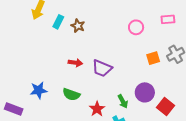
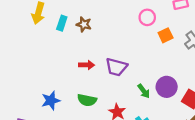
orange square: (153, 58) -> (166, 35), moved
green arrow: (123, 101) -> (144, 91), moved

